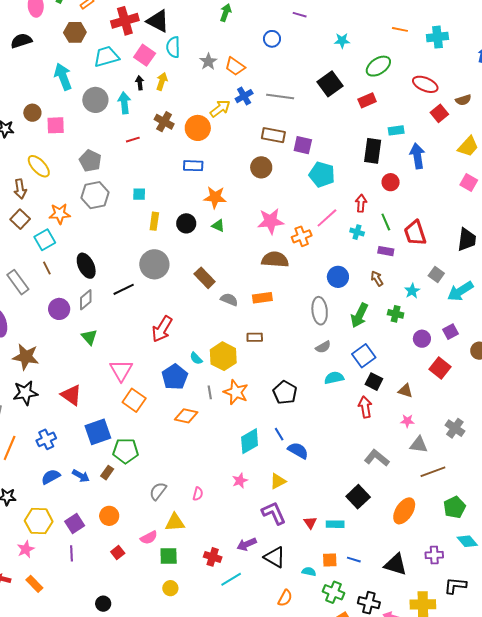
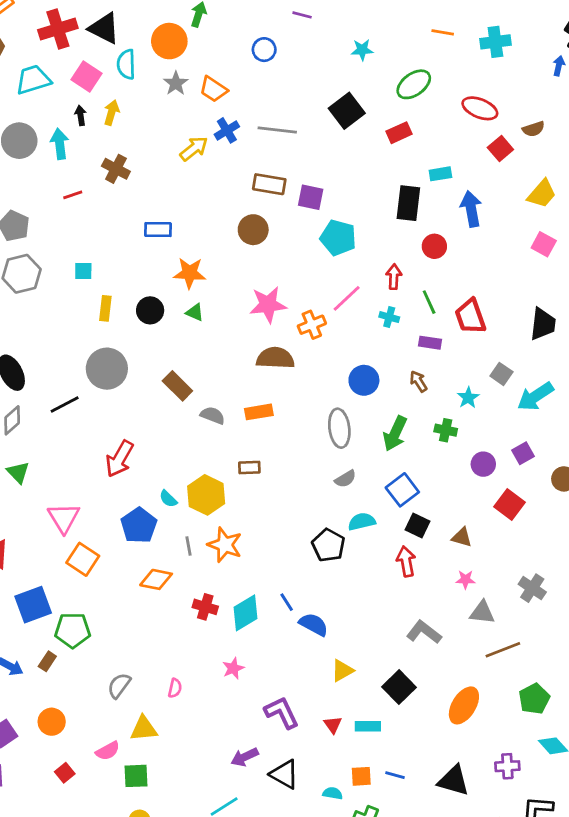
orange circle: (198, 128) -> (169, 41), moved
black pentagon: (285, 393) -> (328, 545), moved
yellow triangle: (278, 481) -> (342, 670), moved
red cross: (213, 557) -> (205, 607), moved

